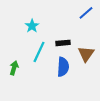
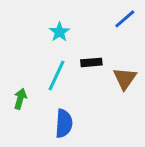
cyan star: (32, 26) -> (59, 32), moved
blue semicircle: (63, 67) -> (64, 123), moved

